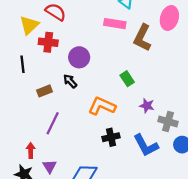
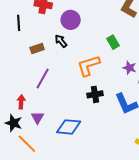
orange L-shape: (102, 106) -> (88, 66), turned -45

